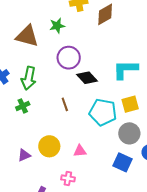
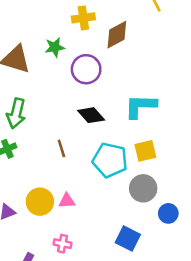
purple circle: (69, 58) -> (86, 69), moved
pink triangle: (80, 151) -> (67, 201), moved
blue square: (122, 162) -> (128, 238), moved

